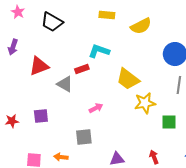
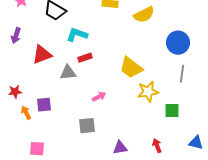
cyan L-shape: (99, 51) -> (77, 35), moved
gray triangle: (65, 84) -> (68, 73), turned -36
red star: (12, 121) -> (15, 92), moved
orange arrow: (61, 157) -> (26, 113), moved, turned 56

